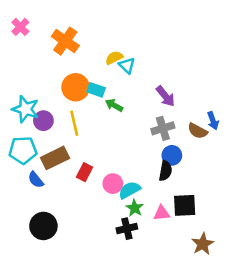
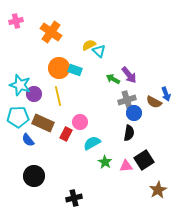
pink cross: (20, 27) -> (16, 21), turned 32
green arrow: (114, 105) -> (113, 79), moved
blue circle: (172, 155) -> (134, 113), moved
brown rectangle: (55, 158) -> (43, 123), turned 50
pink circle: (113, 184) -> (80, 122), moved
cyan semicircle: (129, 190) -> (92, 143), moved
black square: (185, 205) -> (144, 160), turned -30
black cross: (127, 229) -> (74, 198), moved

